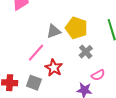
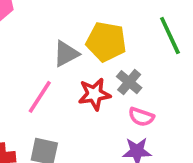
red star: (54, 68) -> (94, 94), moved, turned -30
pink semicircle: (98, 75) -> (141, 117), moved, turned 56

